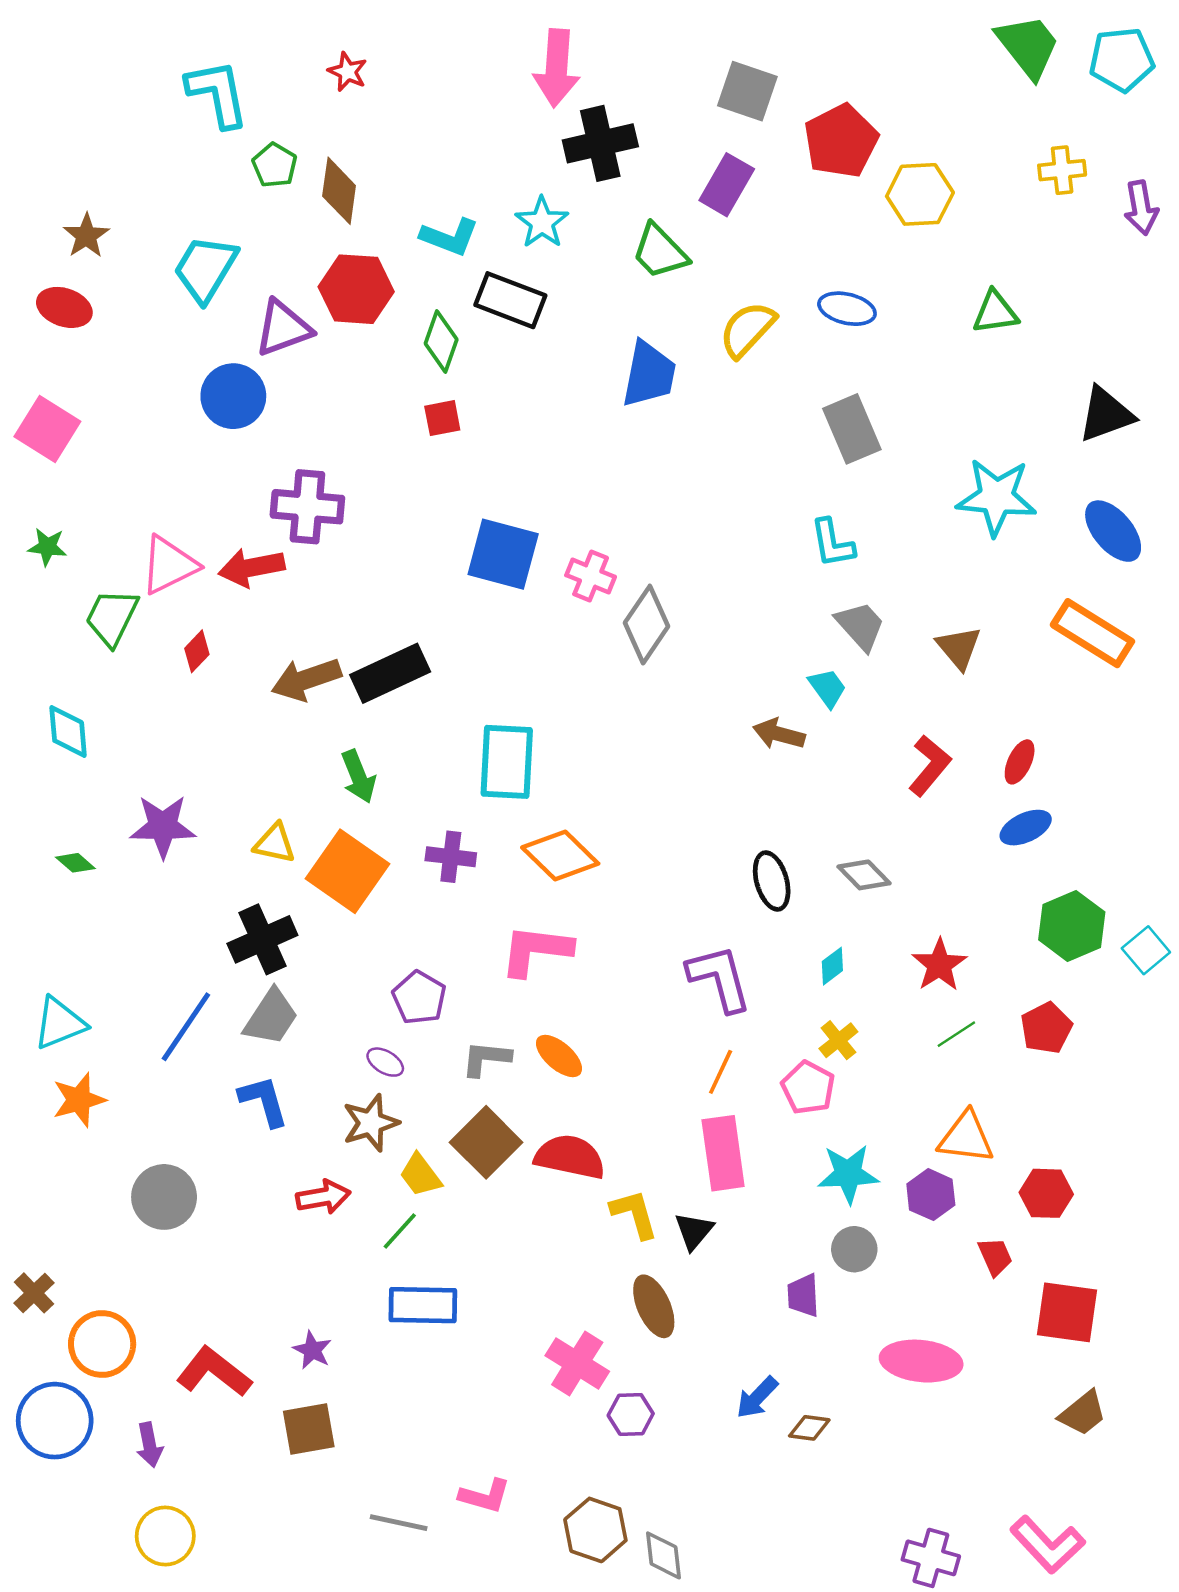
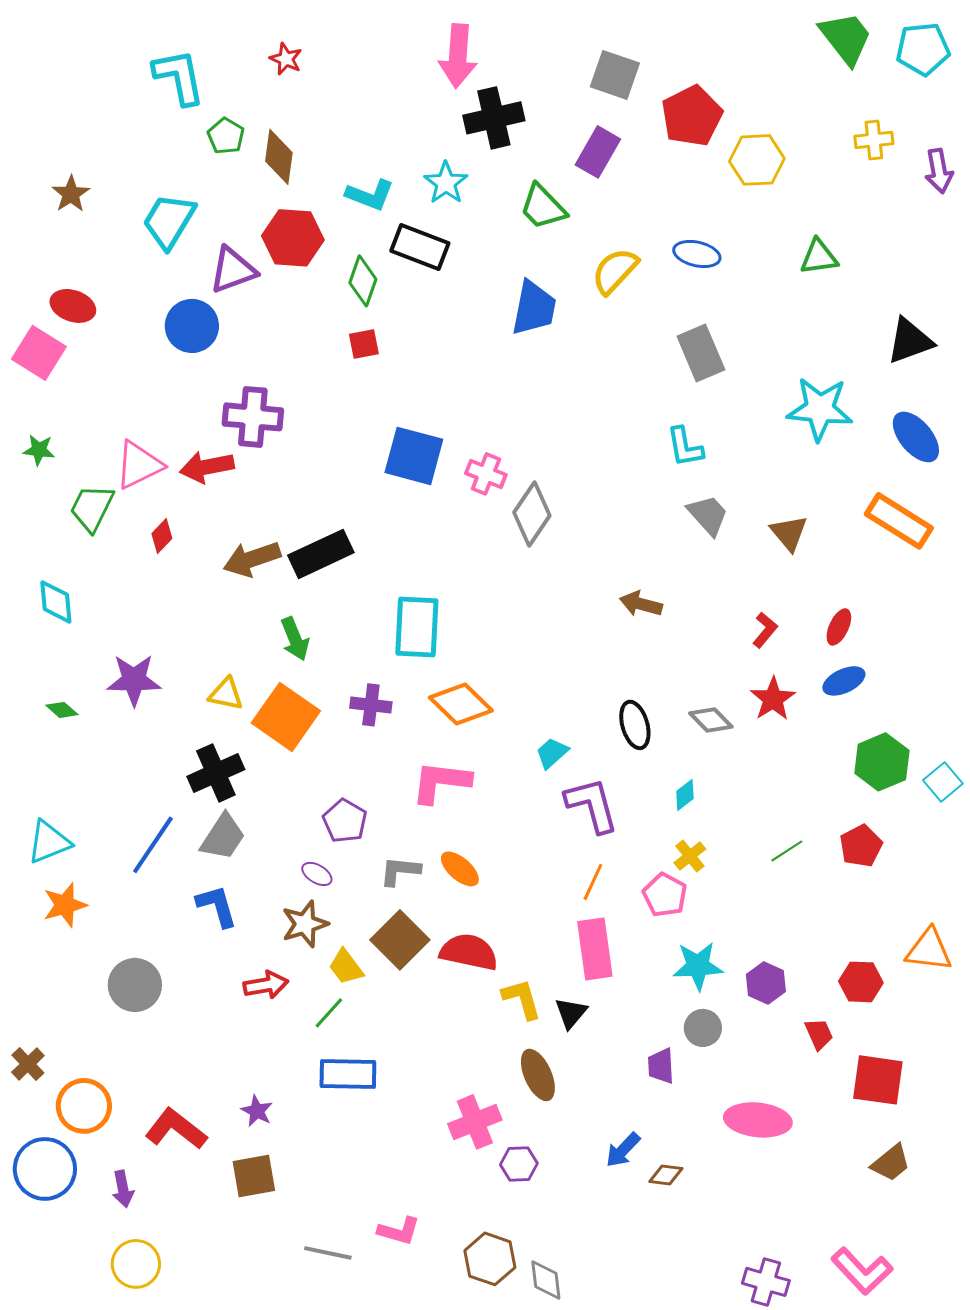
red ellipse: (64, 307) -> (73, 306), moved
cyan trapezoid: (828, 688) -> (552, 753), moved, turned -96
red L-shape: (930, 766) -> (765, 630), size x0.7
red star: (939, 965) -> (773, 699), moved
orange triangle: (966, 1137) -> (929, 950), moved
pink cross: (577, 1363) -> (475, 1122), turned 36

